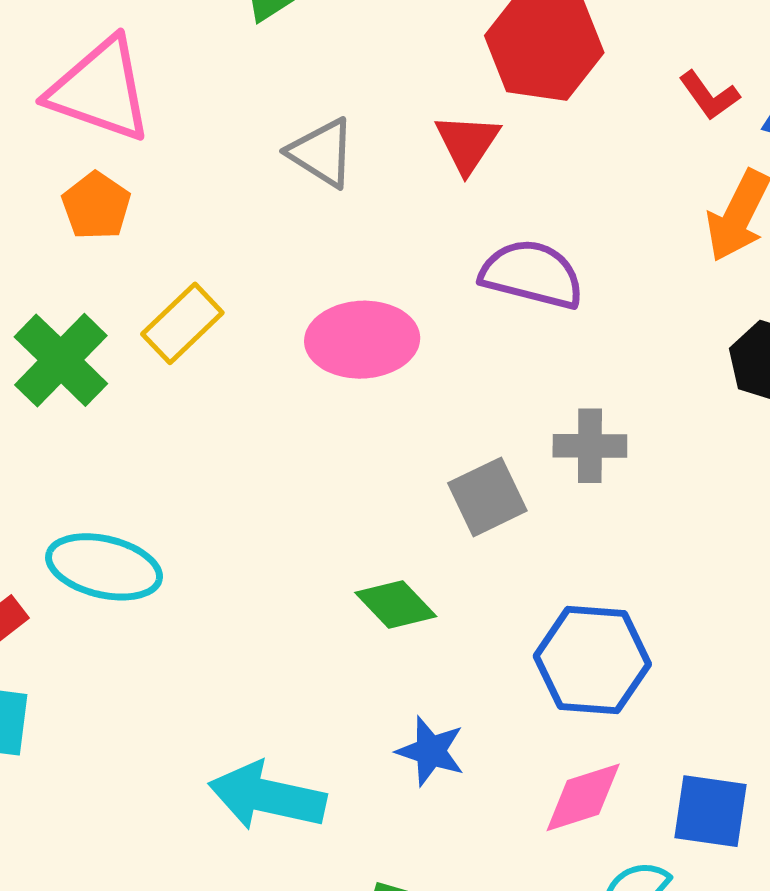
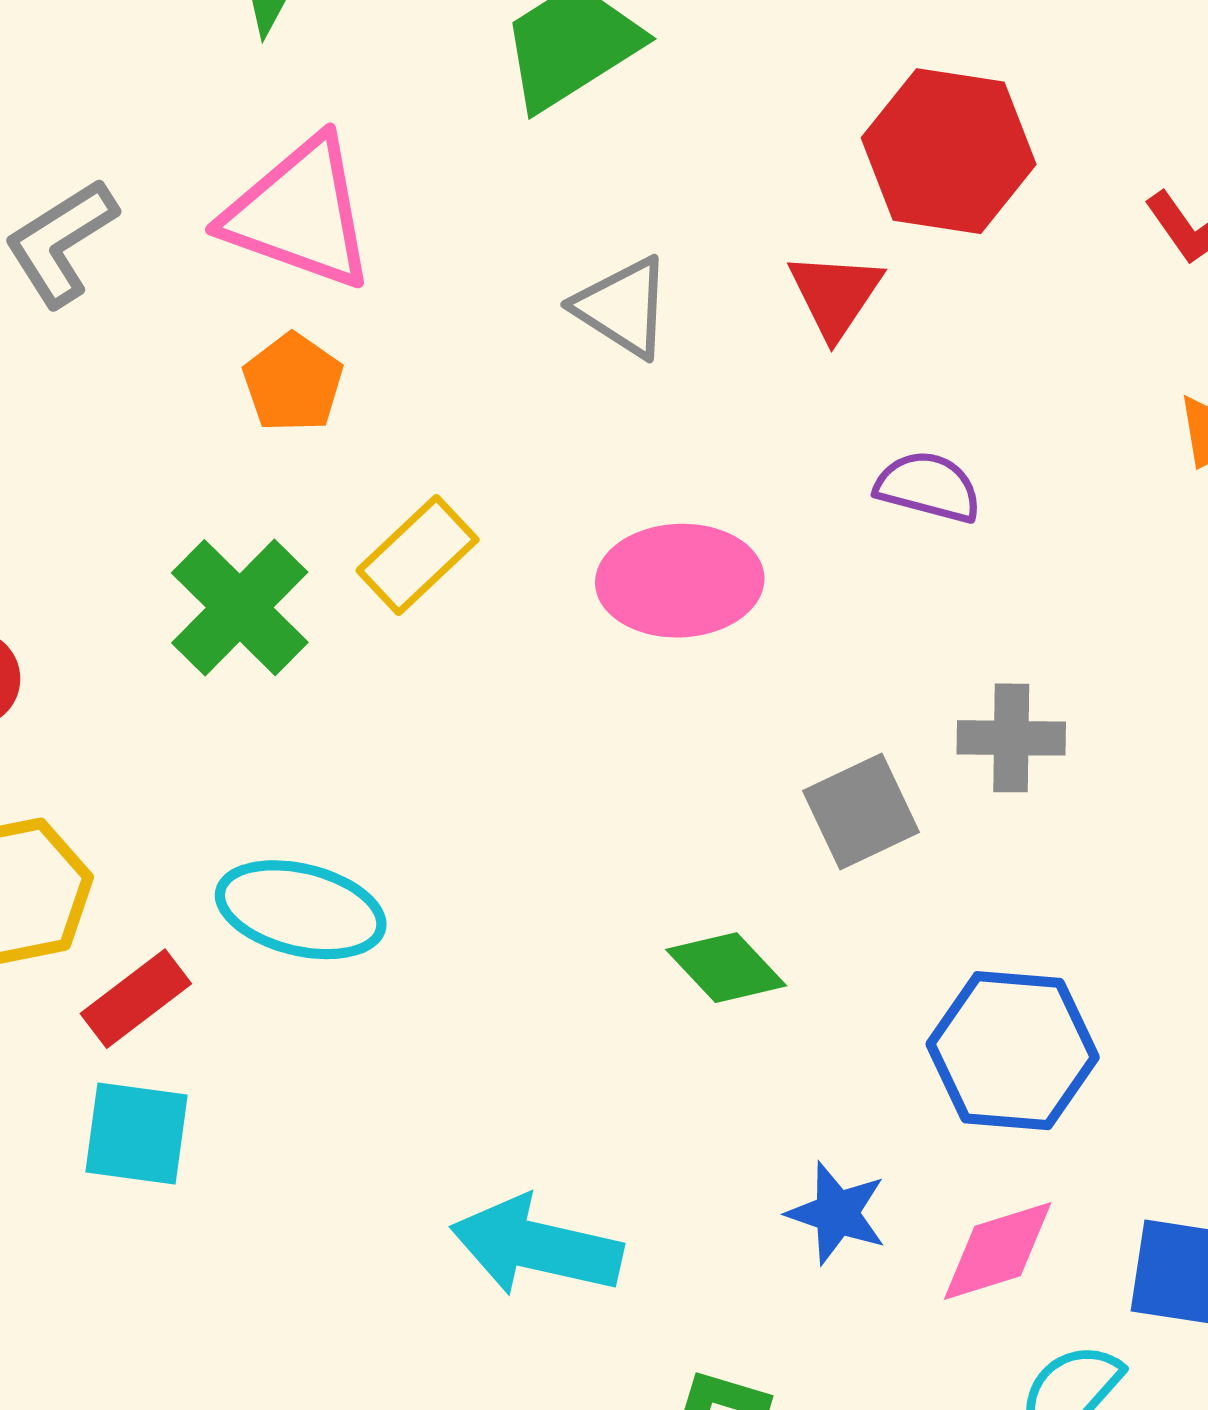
purple semicircle: (532, 274) -> (928, 487), size x0.7
blue star: (431, 751) -> (837, 1213), moved

